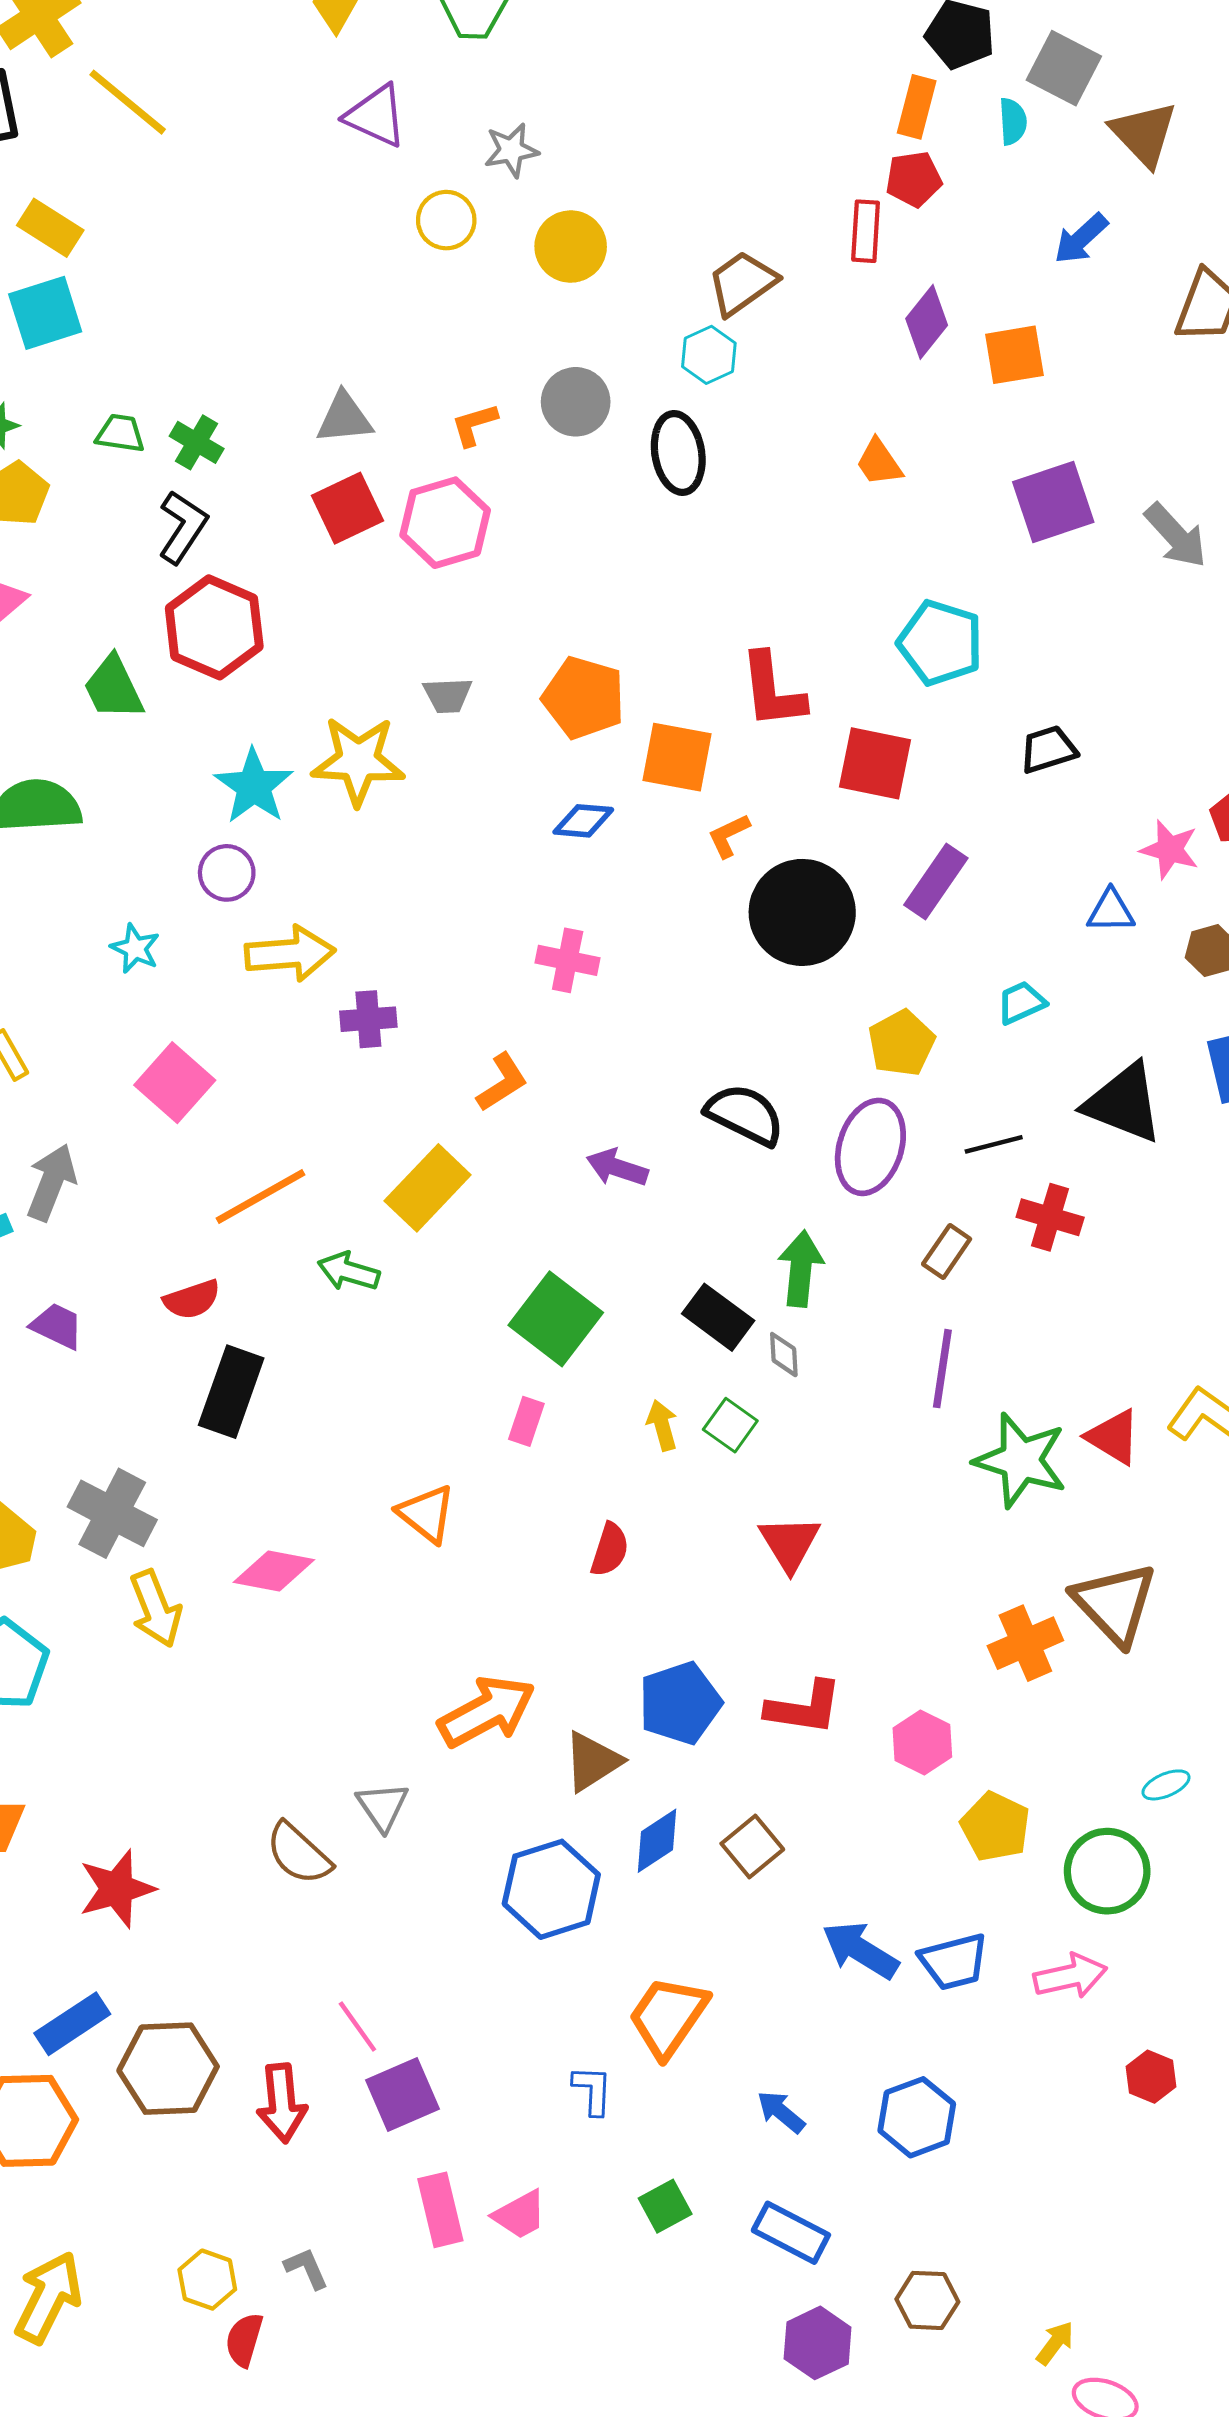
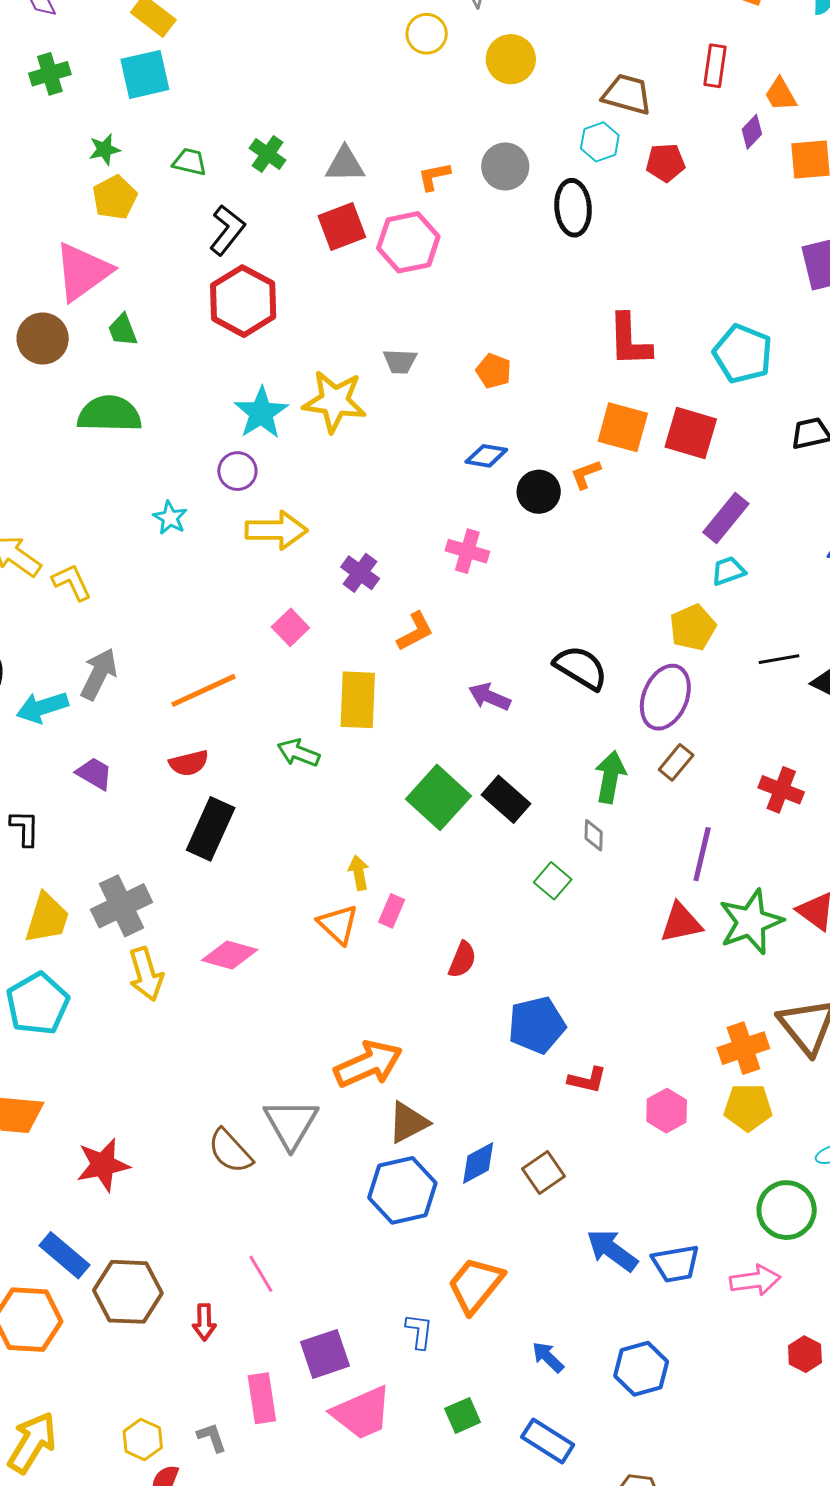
red pentagon: (914, 179) -> (666, 163), moved
brown trapezoid: (742, 283) -> (627, 94), turned 46
purple diamond: (927, 322) -> (752, 132), size x0.7
green cross: (197, 442) -> (268, 154), moved
orange trapezoid: (879, 462) -> (781, 94), moved
green trapezoid: (113, 688) -> (123, 330), moved, size x0.7
red L-shape: (772, 690) -> (629, 340), moved
orange pentagon: (584, 698) -> (494, 371), size x0.6
orange square: (677, 757) -> (623, 427), moved
black circle: (802, 912) -> (539, 492), moved, size x0.6
cyan trapezoid: (1021, 1003) -> (728, 571), moved
purple cross: (368, 1019) -> (360, 573), moved, turned 36
pink square: (175, 1083) -> (290, 627), moved, size x0.7
black line: (994, 1144) -> (779, 659), moved
yellow rectangle: (428, 1188) -> (358, 700), turned -46
orange line: (261, 1197) -> (203, 690), moved
red cross: (1050, 1217) -> (781, 790), moved
brown rectangle: (947, 1252) -> (676, 762), moved
black rectangle: (718, 1317) -> (506, 799), moved
pink rectangle: (526, 1421) -> (392, 911), moved
yellow arrow: (662, 1425) -> (359, 873), moved
green star: (1021, 1460) -> (751, 922), turned 30
gray cross: (112, 1513) -> (122, 906), turned 32
red triangle: (790, 1543) -> (681, 923), moved, turned 45
blue pentagon: (680, 1703) -> (537, 1025), moved
red L-shape: (804, 1708) -> (587, 1080), size x0.7
brown triangle: (592, 1761) -> (408, 1122), moved
gray triangle: (383, 1807) -> (291, 1124), size x1.5
yellow pentagon: (995, 1827) -> (748, 1107), moved, turned -30
blue rectangle: (72, 2024) -> (64, 1255), turned 69
purple square: (403, 2095) -> (325, 1354), moved
red arrow: (282, 2103) -> (204, 1322), size x0.7
pink rectangle: (440, 2210) -> (262, 1398), moved
pink trapezoid: (520, 2215) -> (362, 1413), size x1.6

